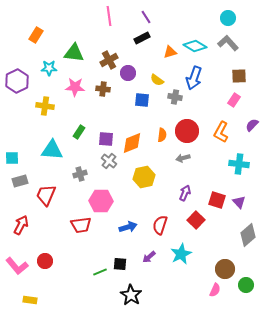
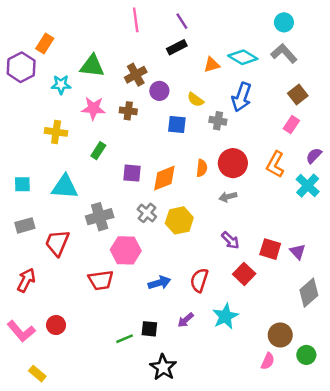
brown square: (239, 76) -> (298, 95), turned -35
purple hexagon: (17, 81) -> (21, 67), moved
green rectangle: (79, 132) -> (98, 151), moved
cyan square: (12, 158) -> (22, 184), moved
gray cross: (109, 161) -> (147, 213), moved
cyan cross: (239, 164) -> (308, 186), moved, turned 36
gray cross: (80, 174) -> (100, 217), size x1.5
purple arrow: (185, 193) -> (230, 240), turned 112
yellow rectangle: (30, 300) -> (37, 374), turned 32

